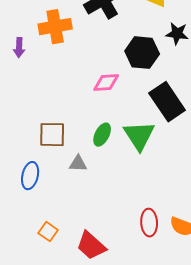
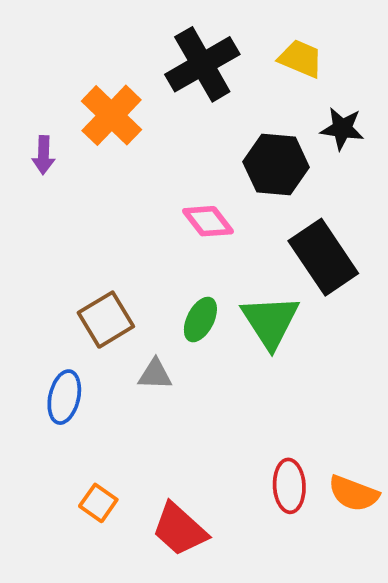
orange cross: (55, 27) -> (112, 115), turned -36
pink diamond: (106, 83) -> (208, 221), turned 56
brown square: (52, 135) -> (106, 320), turned -32

